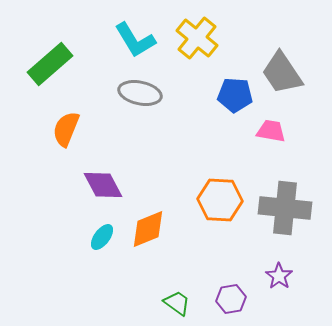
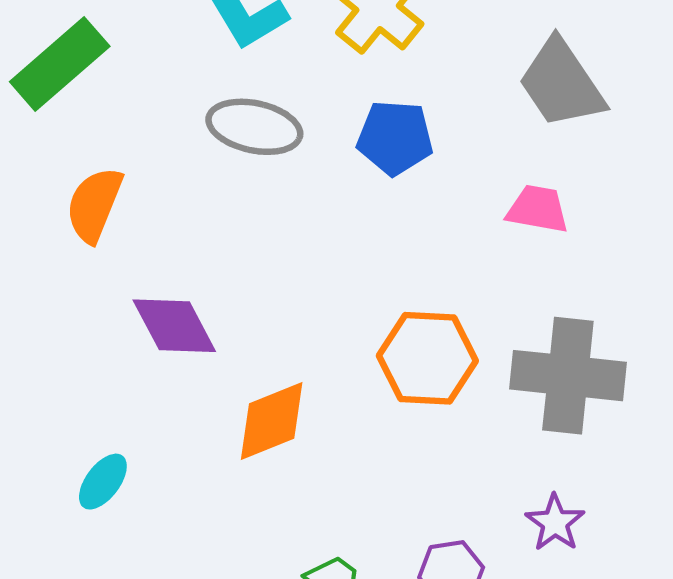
blue pentagon: (235, 95) -> (395, 138), moved
cyan ellipse: (102, 237) -> (103, 482), moved

